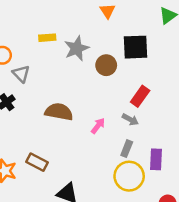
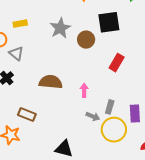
yellow rectangle: (47, 38) -> (20, 24), moved
gray arrow: (130, 120) -> (93, 116), moved
pink arrow: (98, 126) -> (84, 90), turned -32
brown rectangle: (37, 162) -> (27, 115), moved

